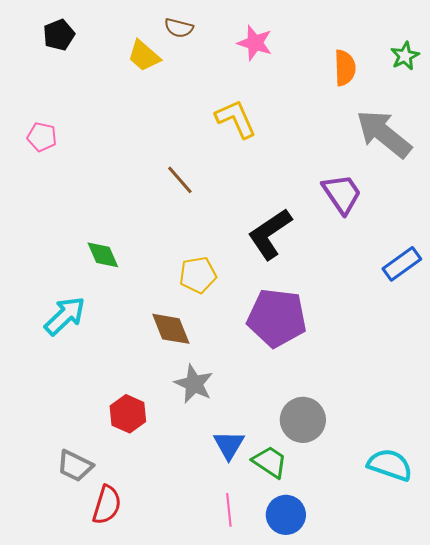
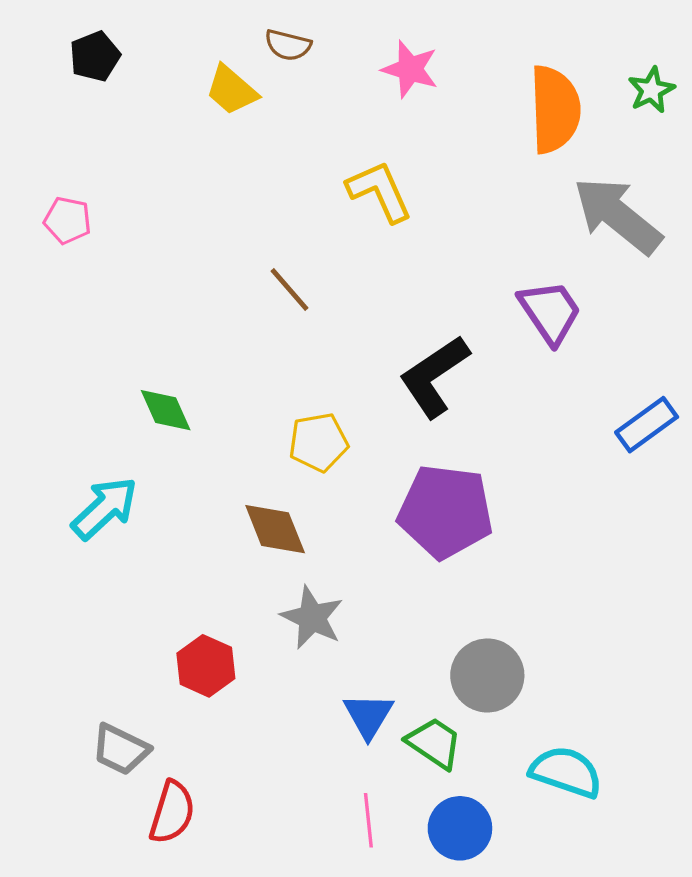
orange semicircle: (345, 68) -> (555, 109), size x1.5
cyan semicircle: (390, 465) -> (566, 772), moved

